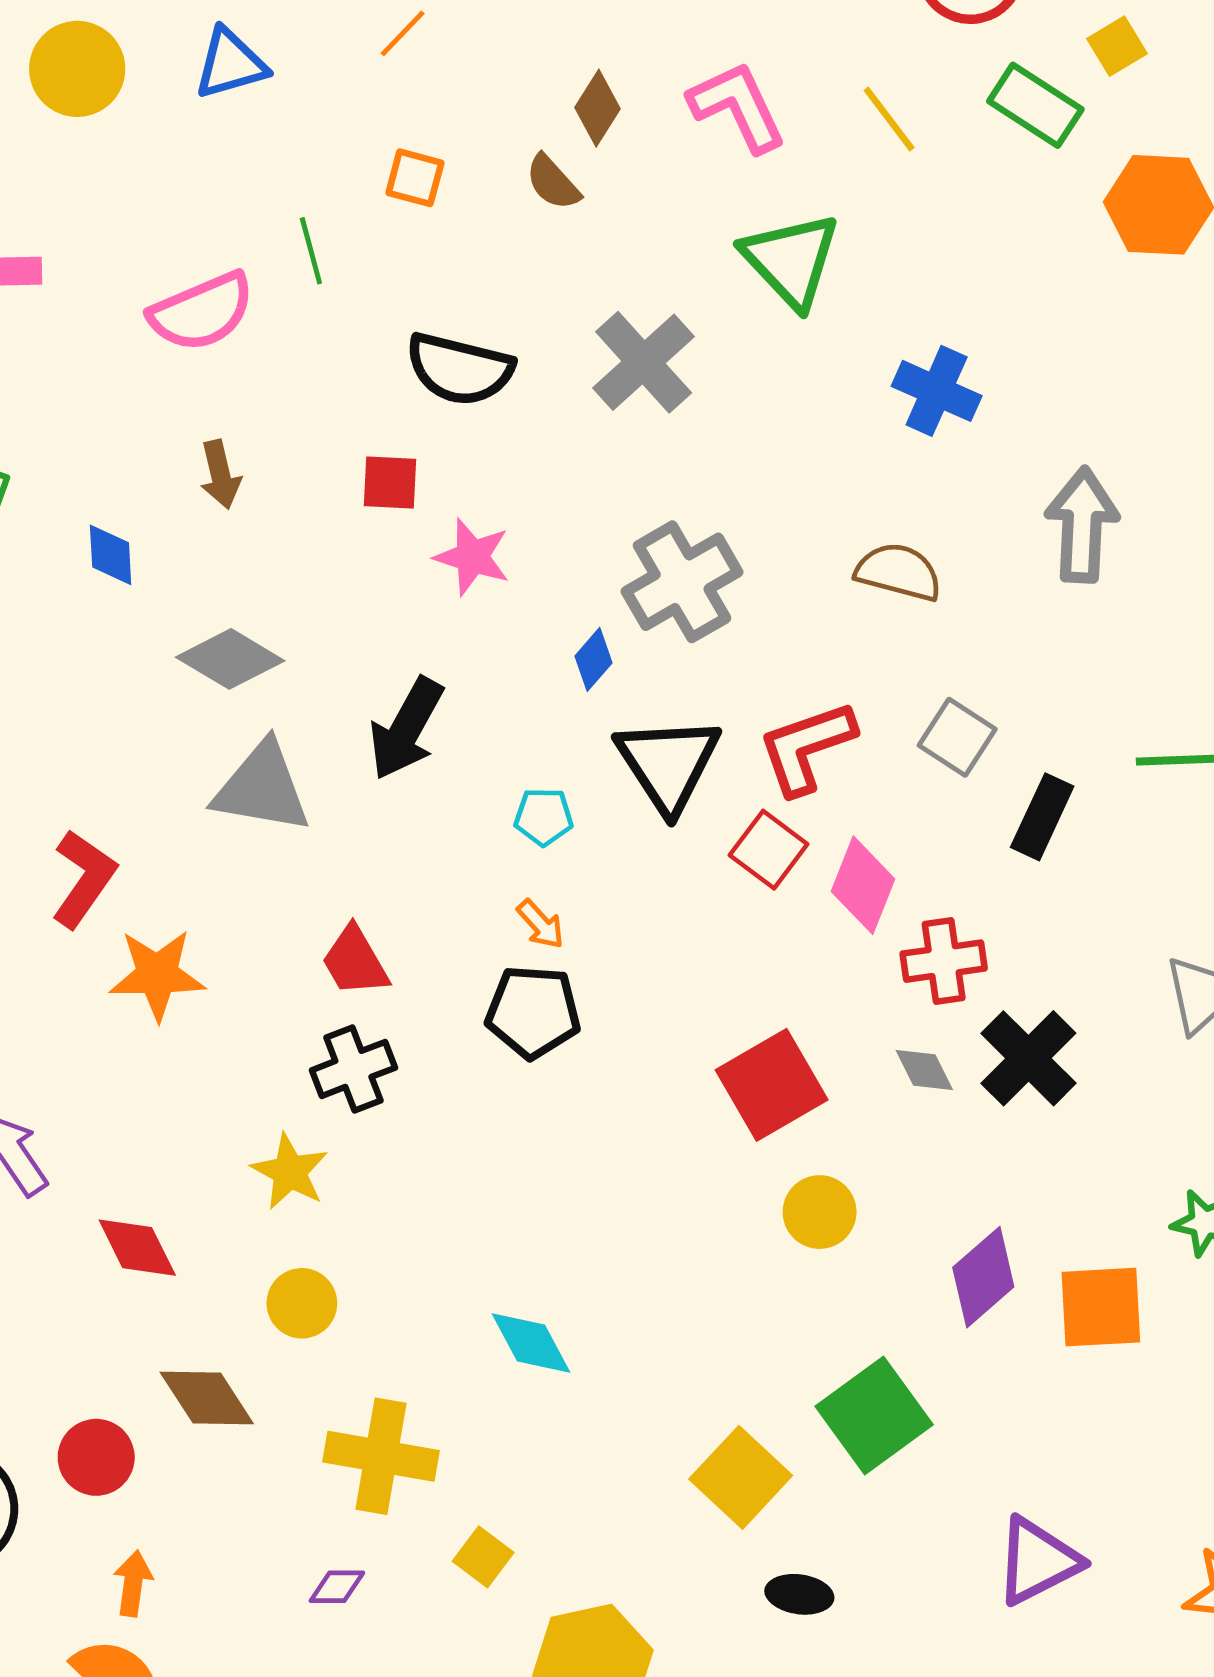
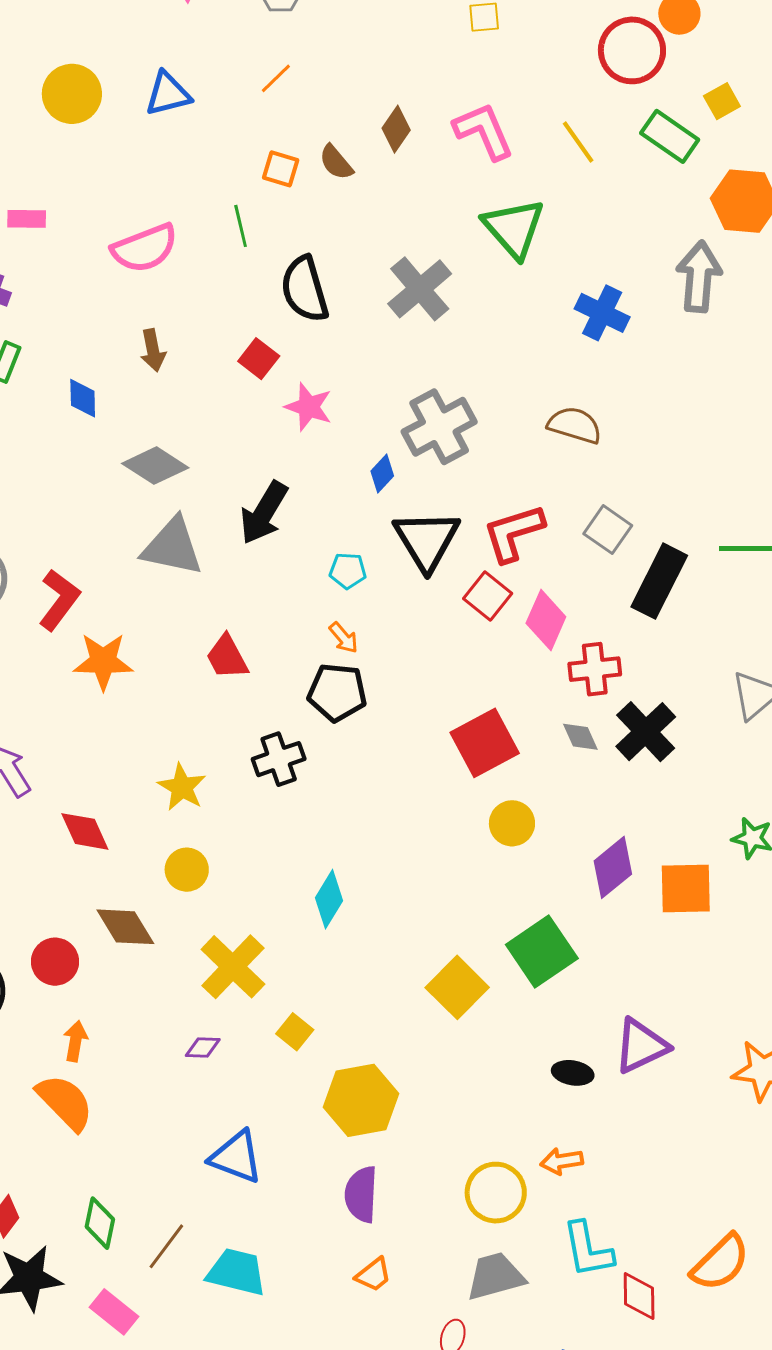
brown semicircle: (553, 182) -> (336, 162), moved
green line: (311, 251) -> (241, 226), moved
black semicircle: (460, 369) -> (305, 289), turned 58
red square: (390, 482) -> (259, 359), turned 33
gray arrow: (1082, 525) -> (699, 277), moved
black rectangle: (1042, 817) -> (659, 581), size x1.4
black cross: (353, 1069) -> (279, 759), moved
cyan diamond: (531, 1343) -> (329, 899), turned 58
yellow cross: (381, 1456) -> (233, 967), turned 32
black ellipse: (799, 1594) -> (573, 1073), moved

